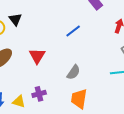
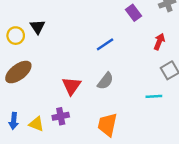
red triangle: (37, 56) -> (71, 86), moved
gray semicircle: (74, 72) -> (105, 81), moved

